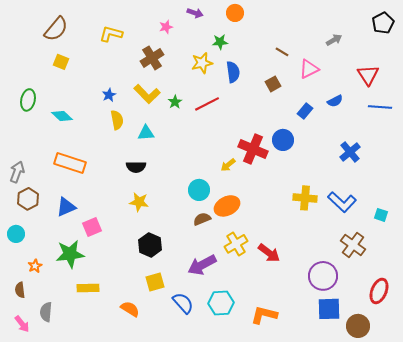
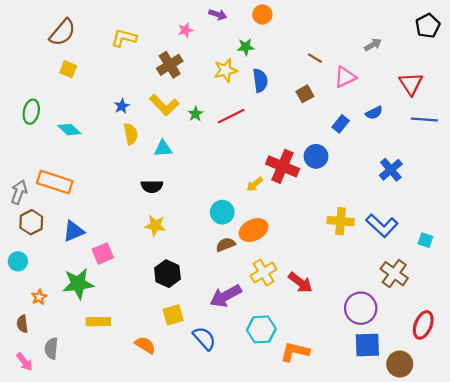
orange rectangle: (70, 163) -> (55, 182), moved
cyan hexagon: (221, 303) -> (261, 329), moved

